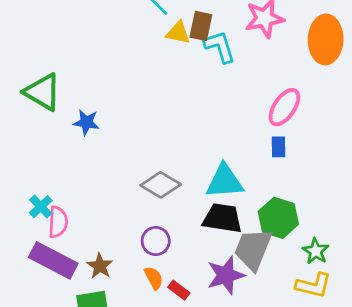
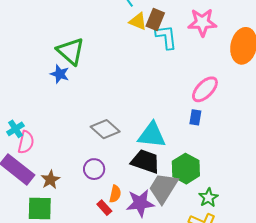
green triangle: (42, 92) -> (71, 51), moved
orange semicircle: (154, 278) -> (115, 194), moved, turned 30

